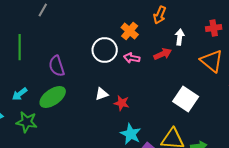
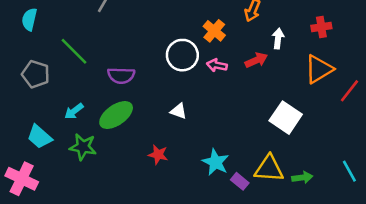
green line: (20, 47) -> (74, 51), turned -45
orange triangle: (212, 61) -> (319, 69), turned 50
purple semicircle: (57, 66) -> (121, 75), turned -70
white triangle: (102, 94) -> (179, 111), turned 40
red star: (122, 103) -> (158, 155), moved

